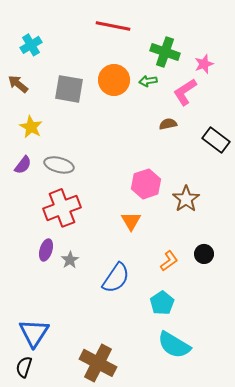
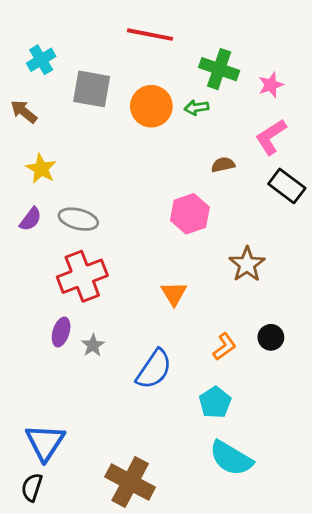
gray square: (69, 89) -> (92, 89), moved
pink L-shape: (185, 92) -> (271, 137), moved
pink hexagon: (146, 184) -> (190, 214), moved

